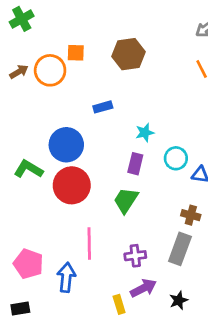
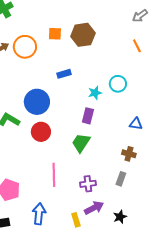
orange square: (76, 53) -> (55, 34), moved
cyan circle: (176, 158) -> (118, 84), moved
red circle: (72, 185) -> (41, 132), size x0.7
gray rectangle: (180, 249) -> (121, 179), size x0.6
blue arrow: (66, 277) -> (39, 214), moved

